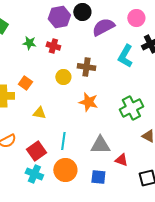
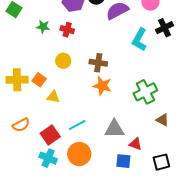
brown cross: (86, 67) -> (98, 63), moved
yellow circle: (63, 77) -> (63, 61), moved
orange square: (25, 83) -> (39, 80), moved
cyan line: (63, 141) -> (77, 125), turned 54
blue square: (98, 177) -> (123, 161), moved

